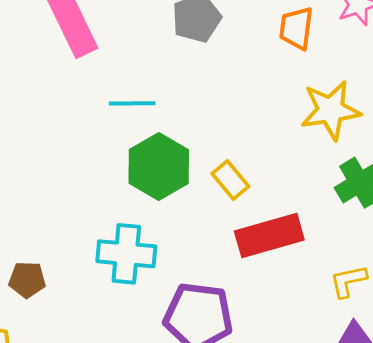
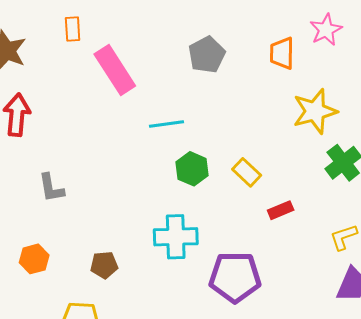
green hexagon: (159, 167) -> (192, 169), size x0.7
red rectangle: (269, 235) -> (281, 210), size x0.5

